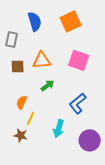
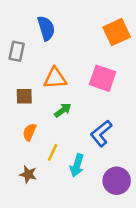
orange square: (71, 21) -> (117, 32), moved
brown square: (18, 66) -> (24, 96), moved
yellow line: (31, 118) -> (53, 153), moved

